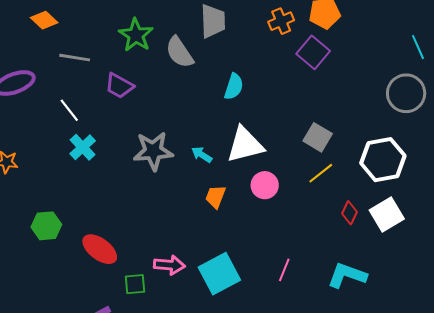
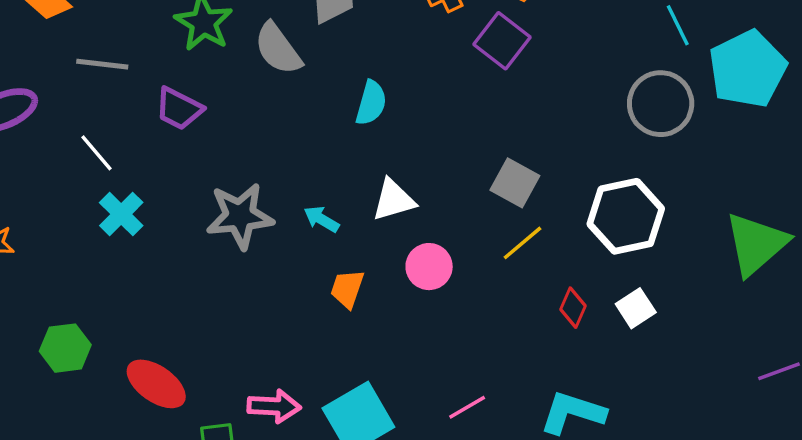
white triangle: (245, 145) -> (394, 200), size x0.7
white square: (387, 214) -> (636, 308), size x0.7
pink line: (284, 270) -> (467, 407), turned 40

